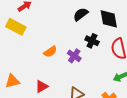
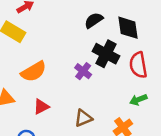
black cross: (92, 41) -> (106, 54), size x1.5
orange semicircle: (50, 52) -> (34, 72), moved, size x1.5

